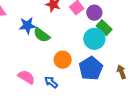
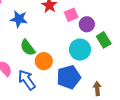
green rectangle: (104, 28) -> (104, 40), moved
green semicircle: (42, 35) -> (28, 48), moved
blue arrow: (51, 82) -> (27, 80), size x1.5

